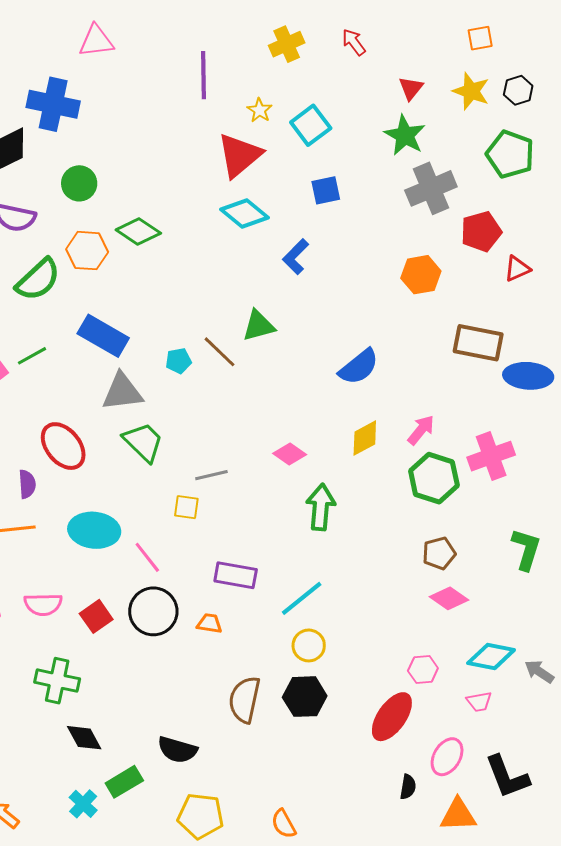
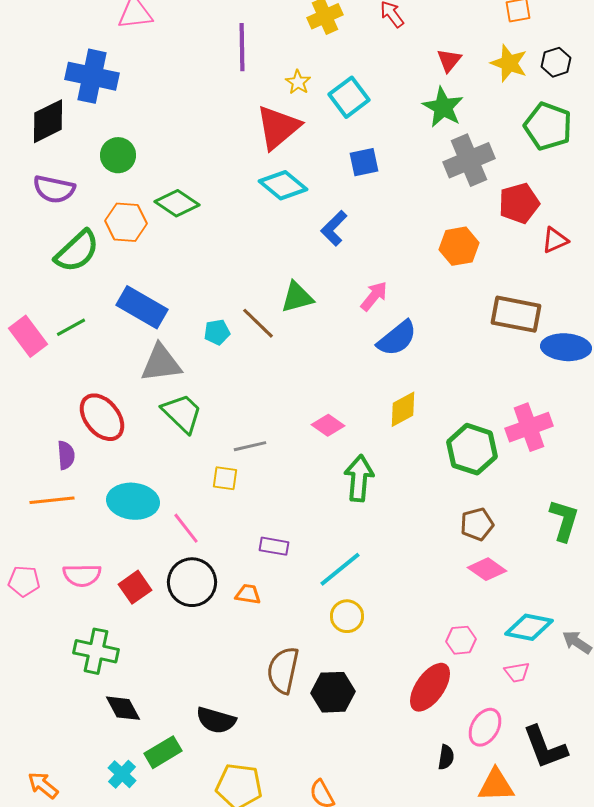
pink arrow: (421, 430) -> (374, 296), moved
purple rectangle: (236, 575) -> (274, 546), size x0.7
black hexagon: (305, 697) -> (333, 692), moved

